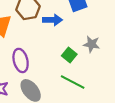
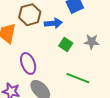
green square: (69, 55) -> (66, 45), moved

